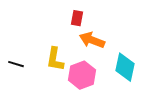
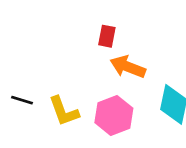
yellow L-shape: (55, 59) -> (64, 111), moved, turned -30

